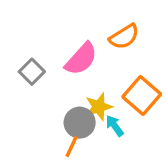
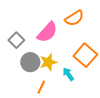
yellow star: (99, 107) -> (48, 62), moved
gray circle: (80, 123) -> (30, 62), moved

